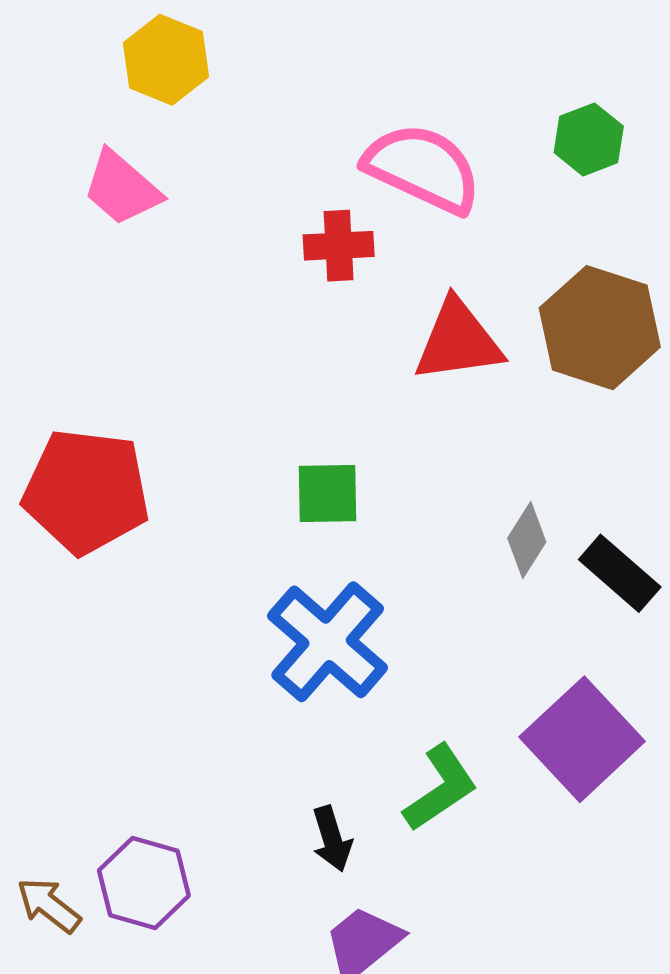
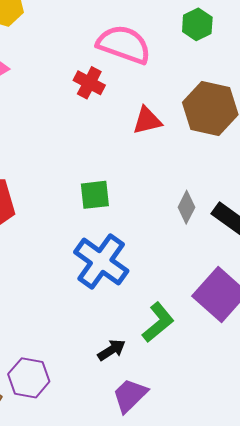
red cross: (339, 246) -> (89, 83), turned 36
red triangle: (458, 341) -> (147, 121), size x0.7
black arrow: (332, 839) -> (112, 350), turned -100

